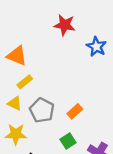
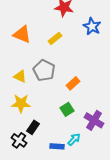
yellow rectangle: (25, 82) -> (55, 38), moved
gray pentagon: (42, 110) -> (44, 70), moved

